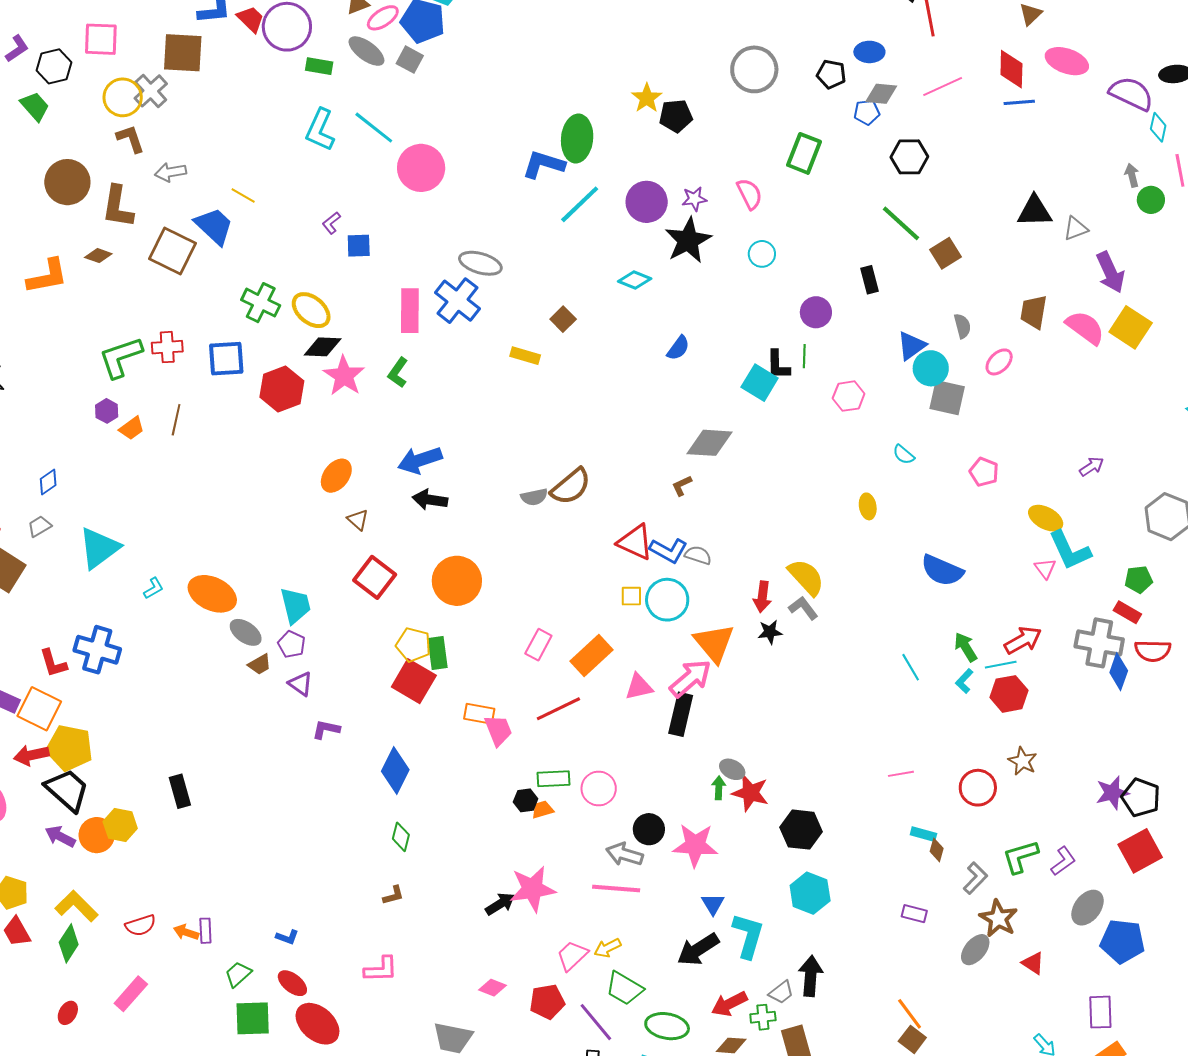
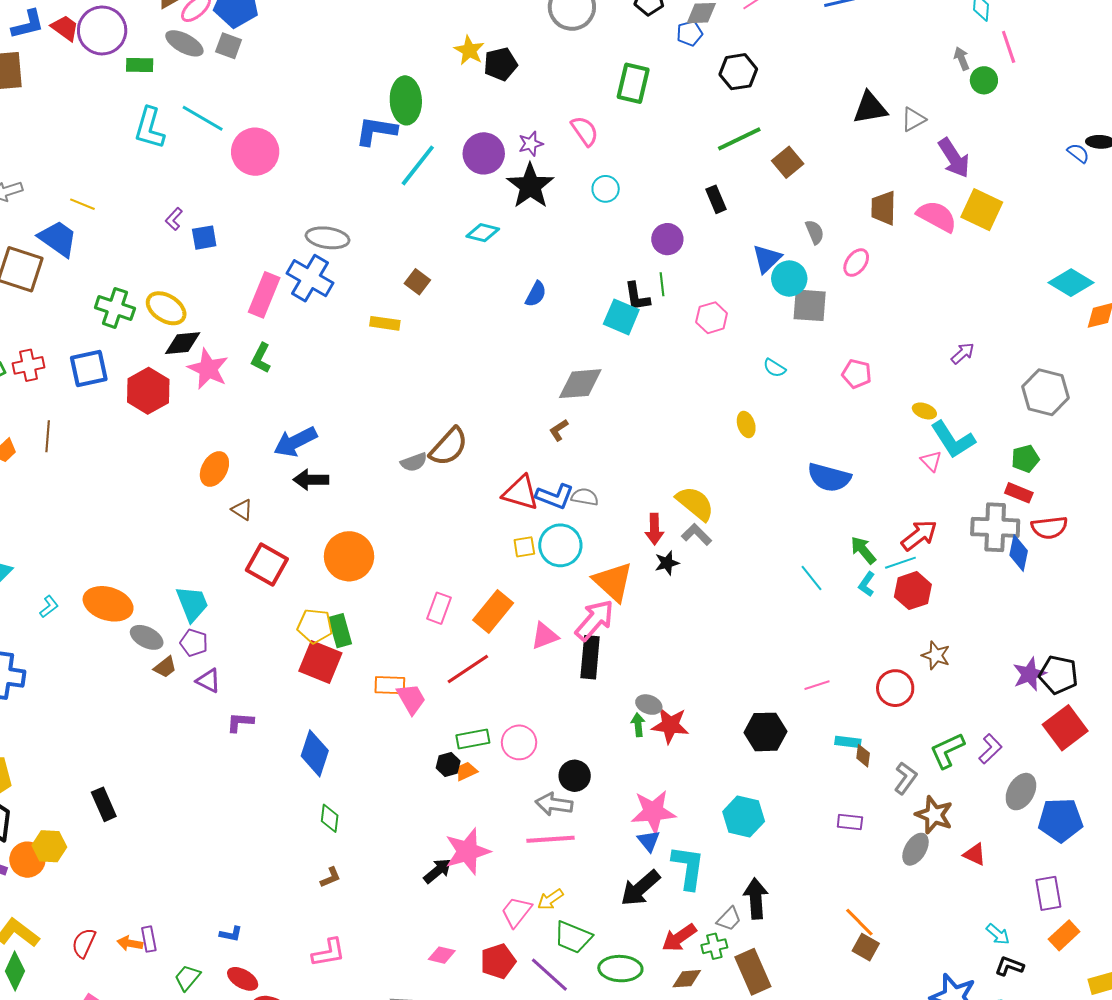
green line: (901, 223) -> (739, 139), turned -60
pink rectangle: (410, 311) -> (264, 295), turned 30
yellow ellipse: (1046, 518) -> (924, 411), size x0.7
black hexagon: (801, 830) -> (765, 732), moved
pink star: (695, 845) -> (653, 812), moved
red semicircle: (141, 925) -> (84, 943), turned 140

